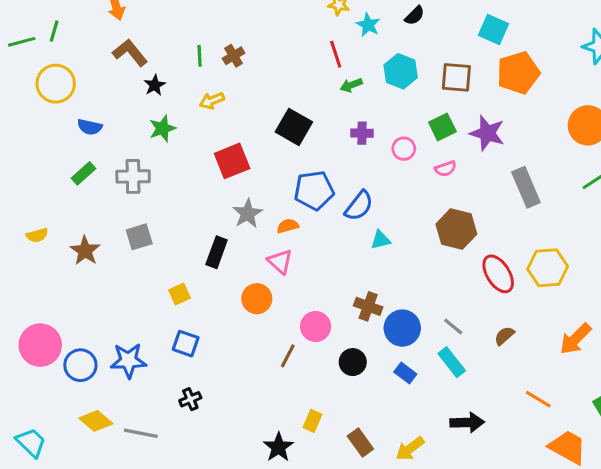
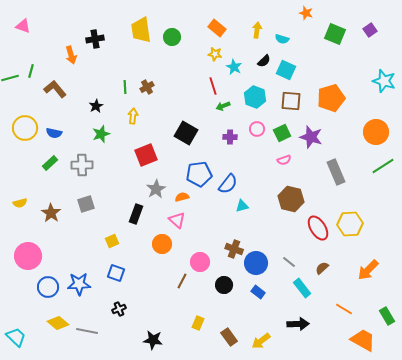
cyan square: (493, 29) -> (286, 70), moved
brown L-shape: (130, 53) -> (55, 89), moved
yellow circle: (56, 84) -> (25, 128), moved
yellow arrow: (212, 101) -> (133, 116), turned 119
pink circle: (404, 149) -> (257, 129), moved
pink circle: (40, 345) -> (28, 256), moved
cyan rectangle: (452, 362) -> (302, 288), moved
black star: (278, 447) -> (153, 340), moved, turned -30

